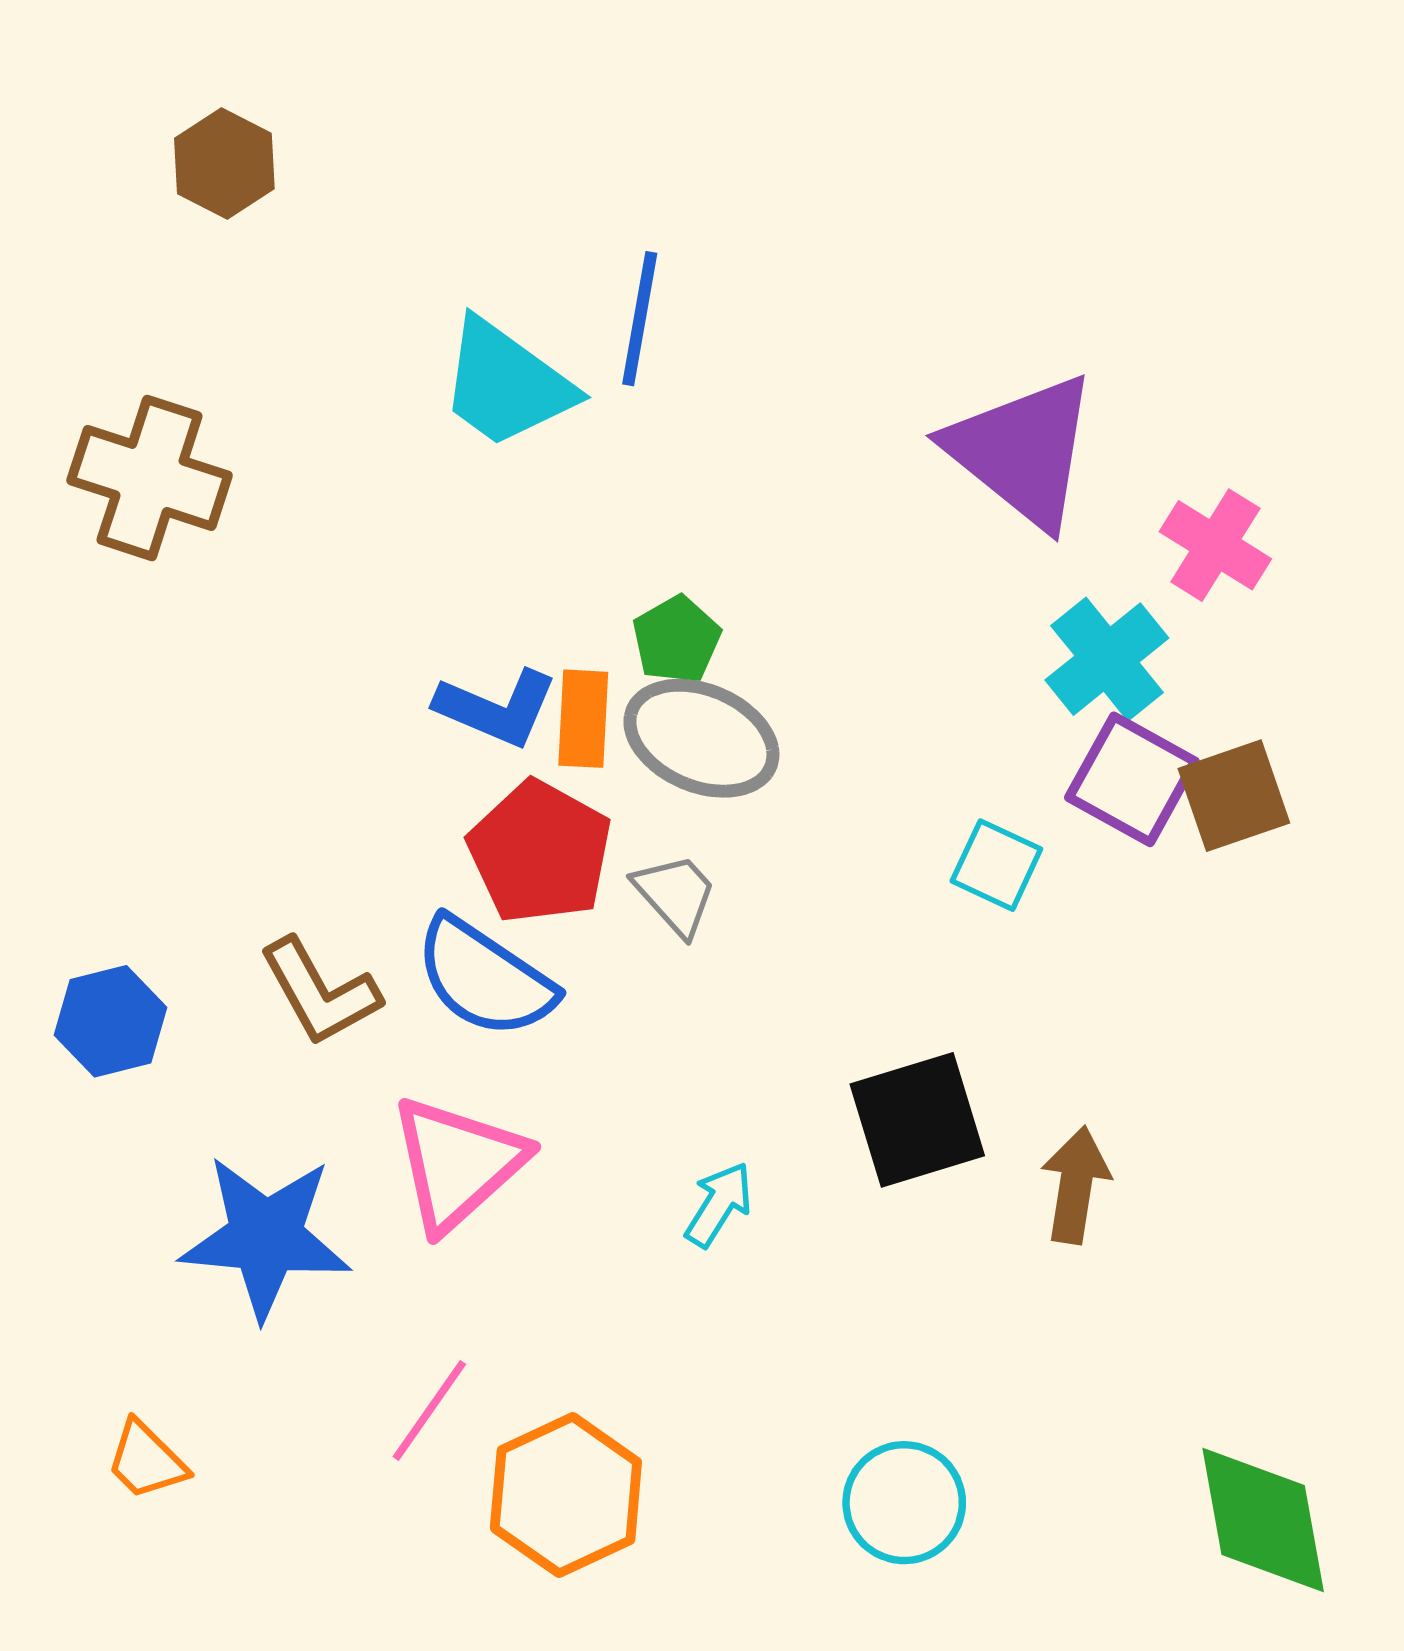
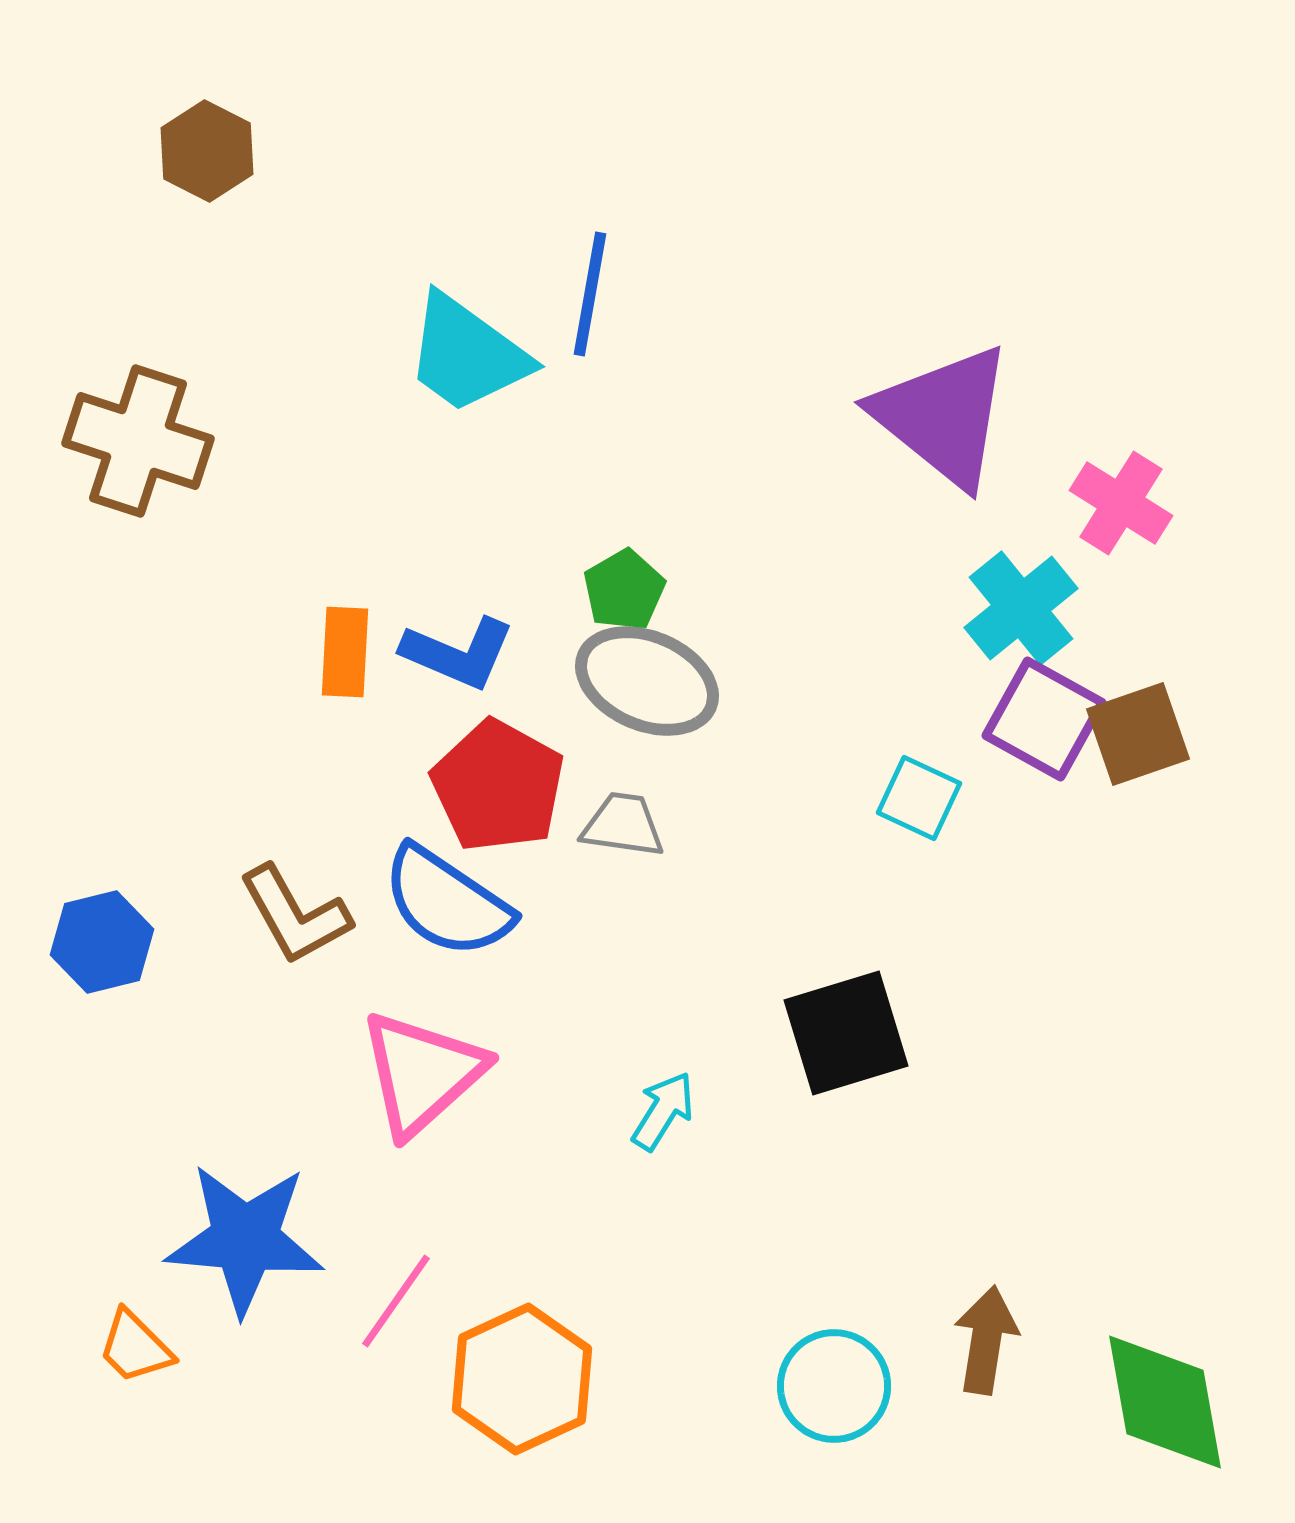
orange rectangle: (583, 719) -> (345, 652), moved
gray trapezoid: (675, 894) -> (623, 825), turned -40
brown arrow: (1076, 1185) -> (986, 1340), moved
blue star: (266, 1237) -> (245, 1239), moved

